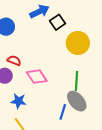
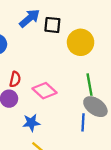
black square: (58, 22) -> (52, 25), turned -35
red semicircle: (14, 60) -> (15, 79), turned 96

